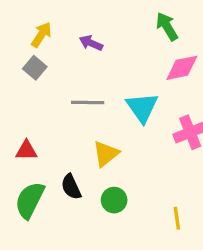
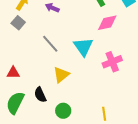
gray line: (88, 103) -> (50, 44), turned 48
green circle: (114, 200) -> (63, 111), moved

